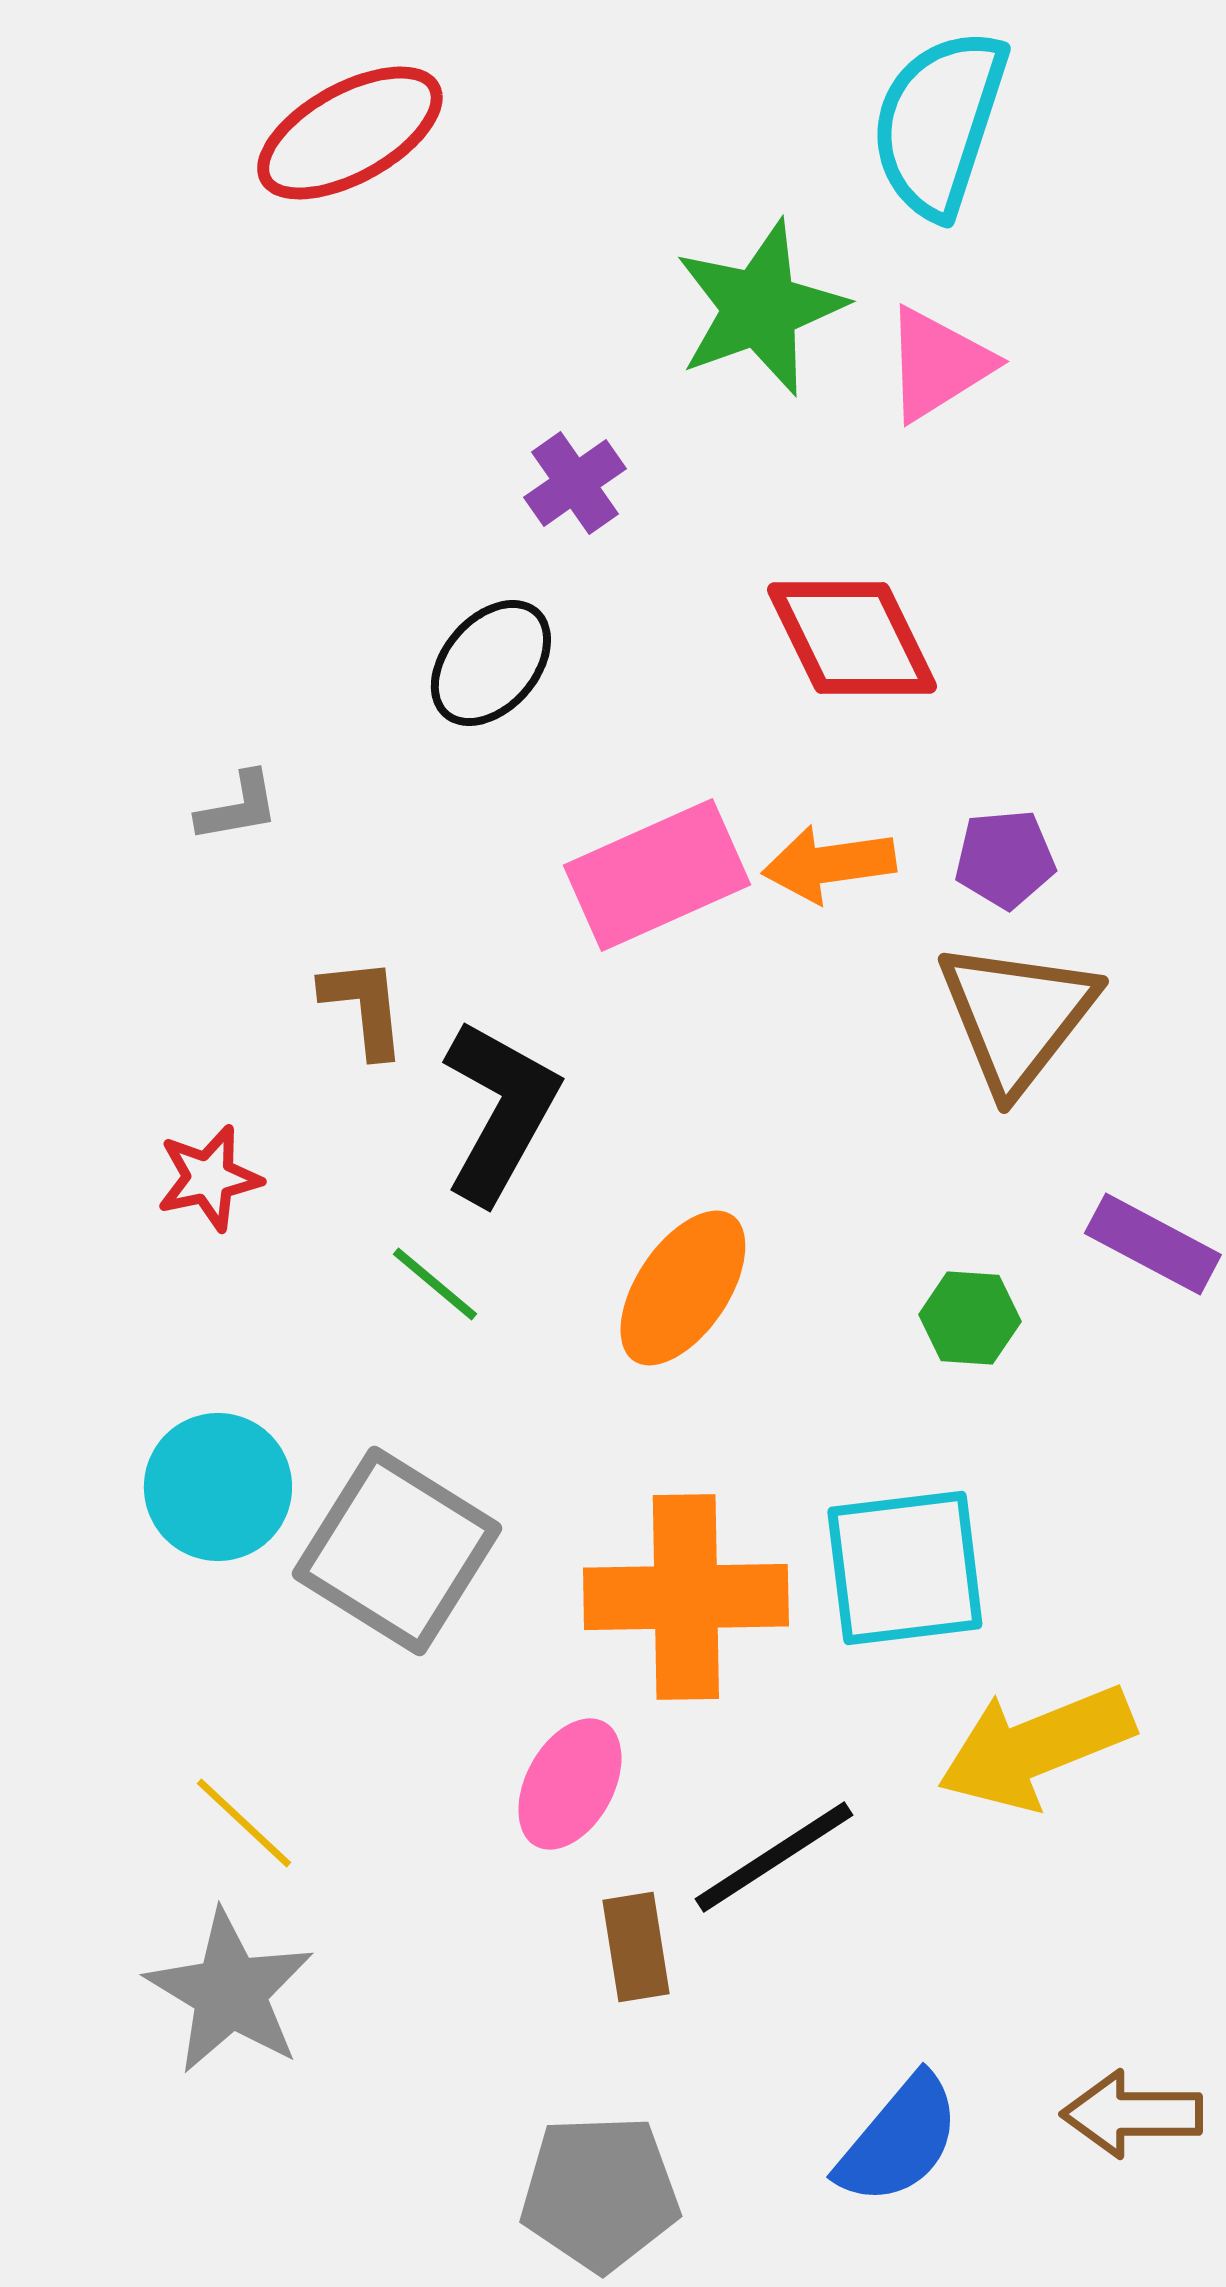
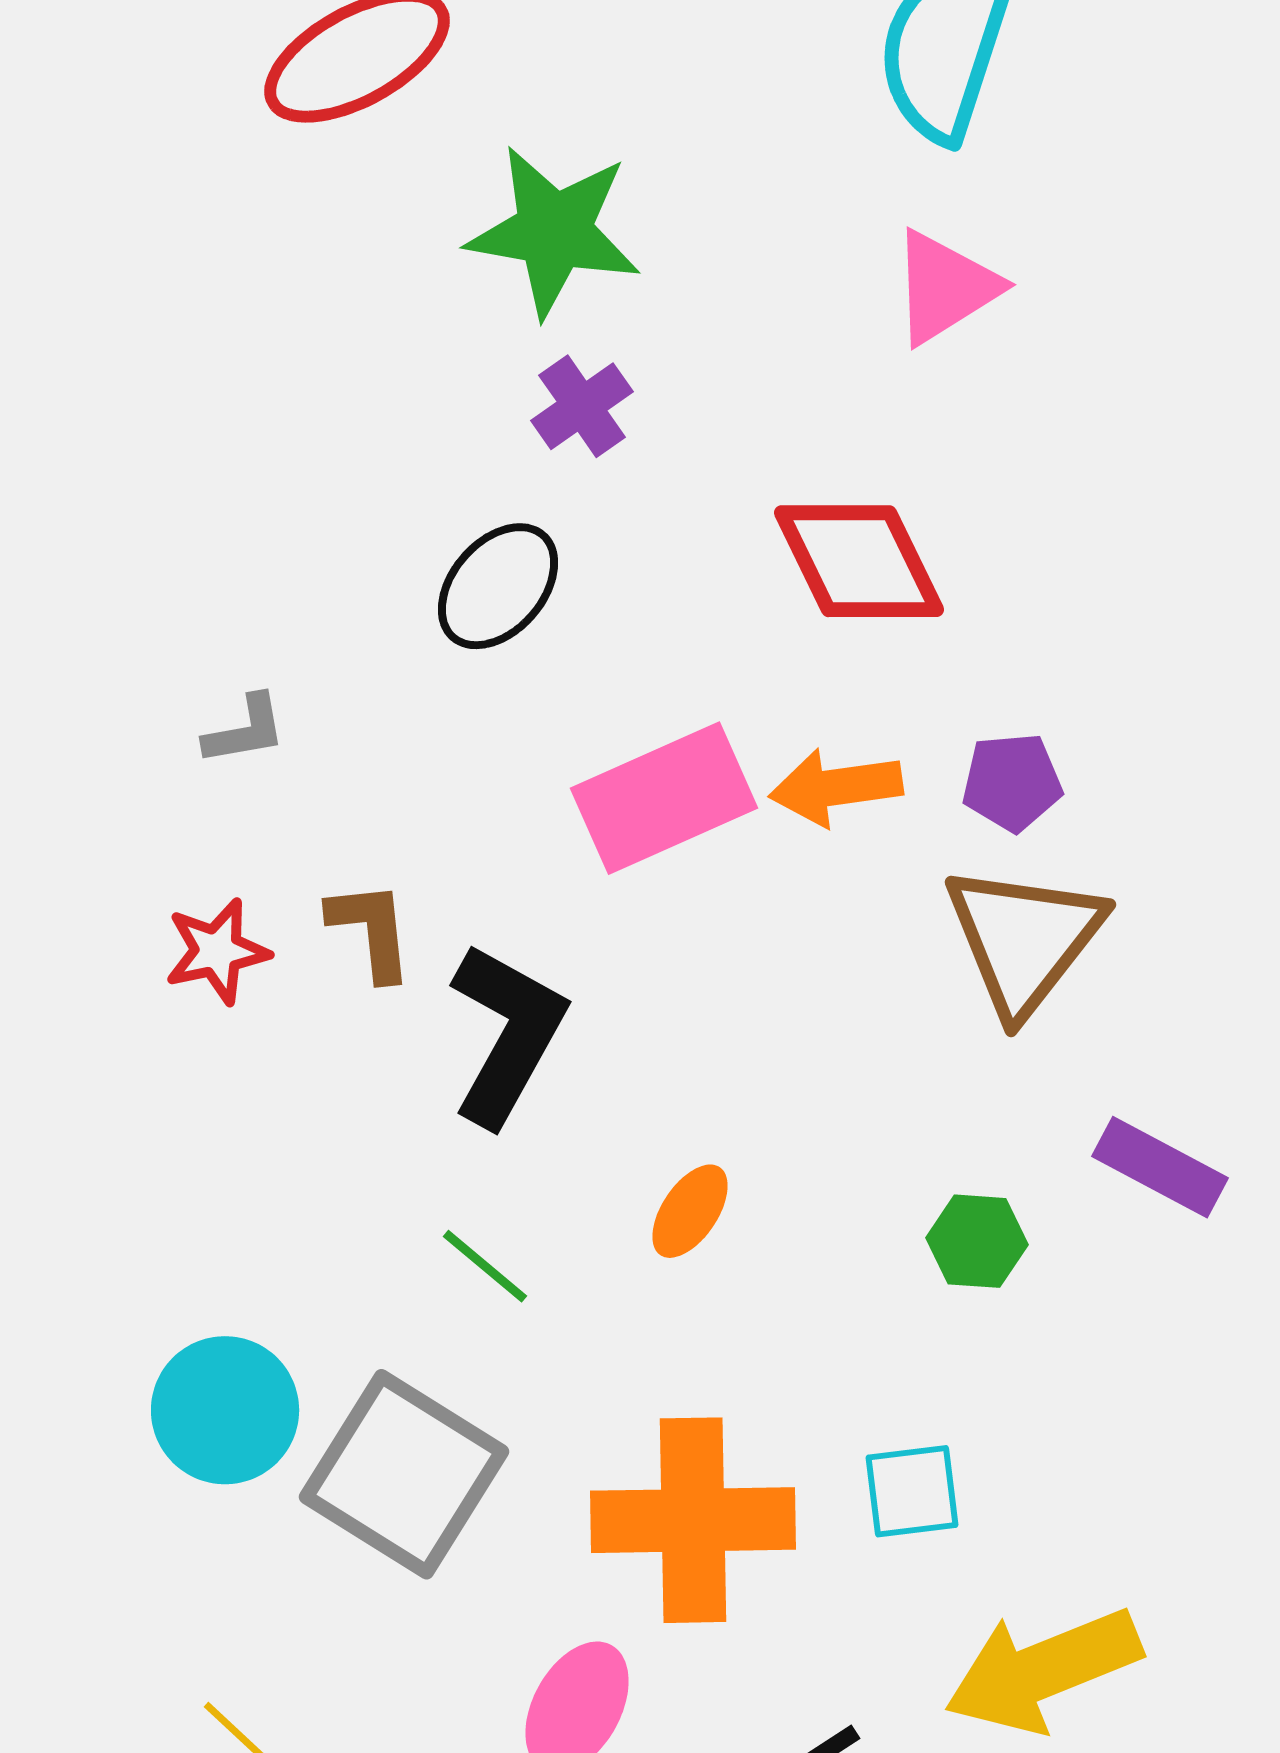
green star: (760, 308) -> (554, 231), moved, turned 30
red star: (209, 1178) -> (217, 951), moved
green line: (435, 1284) -> (485, 1266), moved
orange ellipse: (683, 1288) -> (690, 1211), size x0.6
cyan square: (905, 1568) -> (912, 1491), size x0.6

